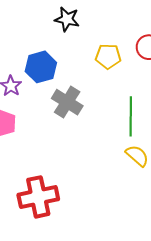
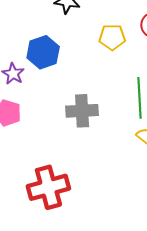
gray cross: (67, 102) -> (82, 111), moved, turned -32

